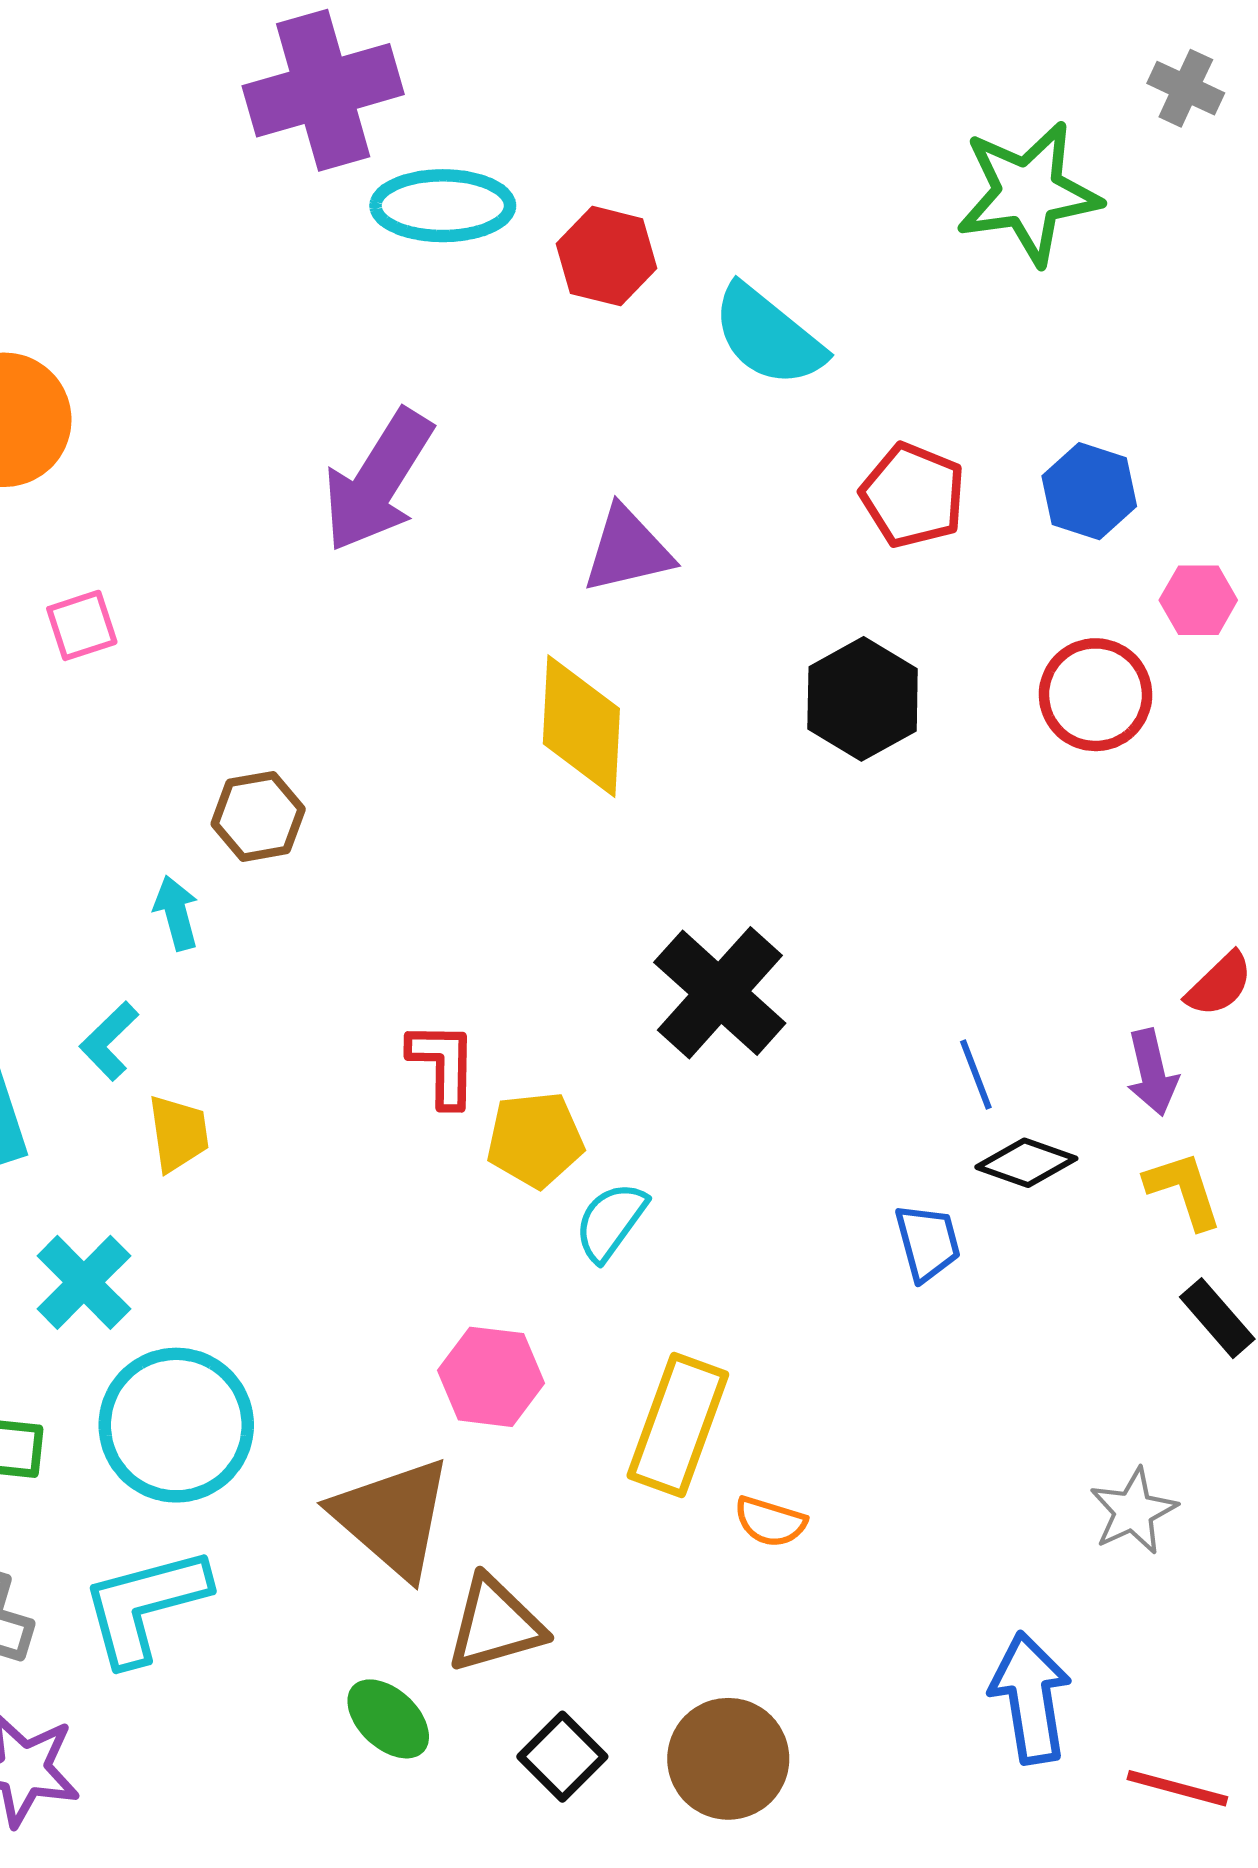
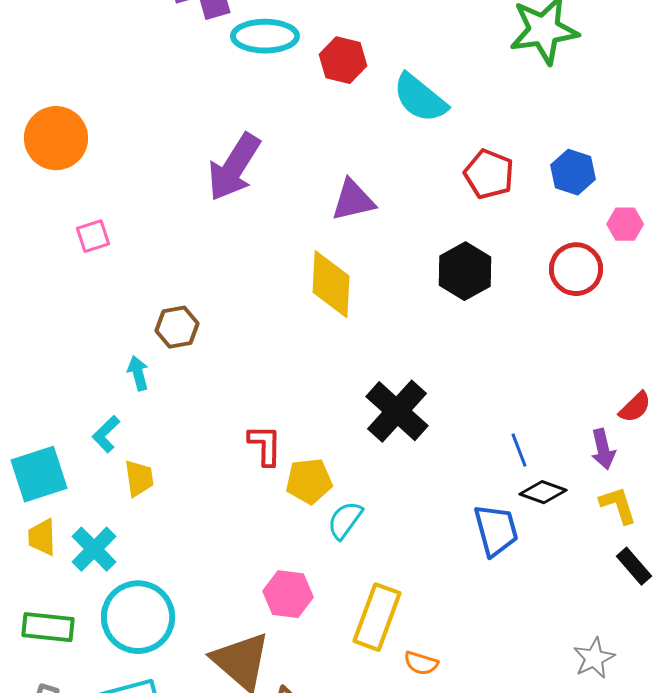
blue trapezoid: (928, 1242) -> (496, 530), size x1.4

